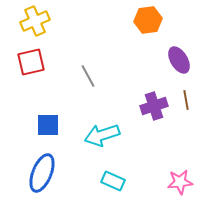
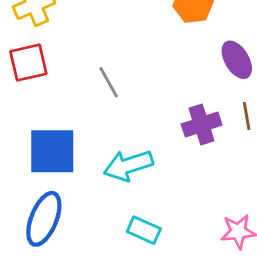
blue square: (48, 125) -> (52, 151), size x1.5

